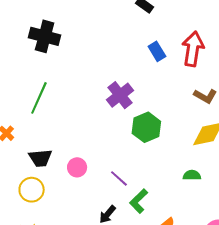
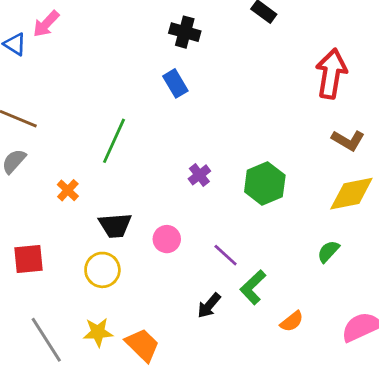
black cross: (45, 36) -> (185, 32), moved, size x0.7
blue rectangle: (157, 51) -> (175, 83), moved
purple cross: (120, 95) -> (199, 175), moved, size x0.6
green semicircle: (192, 175) -> (328, 251), turned -48

